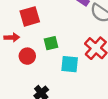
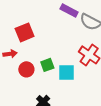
green square: (51, 43) -> (47, 65), moved

